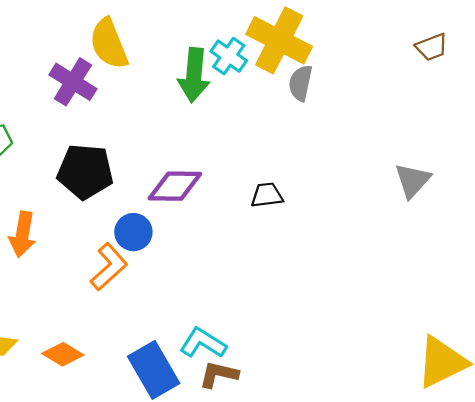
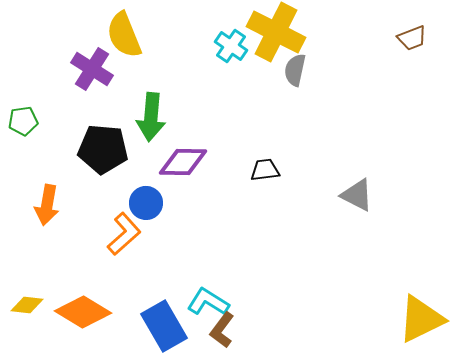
green arrow: (194, 75) -> (151, 117), moved
gray triangle: (413, 180) -> (357, 195), moved, turned -45
orange diamond: (63, 354) -> (83, 312), size x1.5
brown L-shape: (219, 374) -> (222, 330), turned -66

